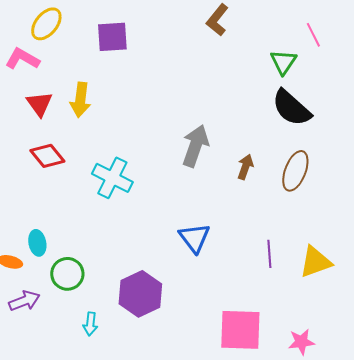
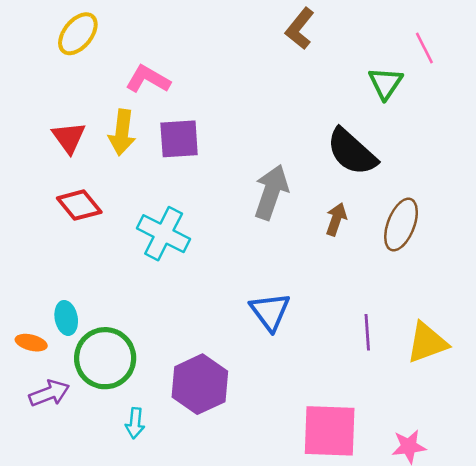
purple square: (112, 37) -> (179, 139), moved
pink L-shape: (22, 59) -> (148, 79), moved
black semicircle: (291, 108) -> (352, 152), moved
green circle: (67, 274) -> (105, 358), size x1.4

